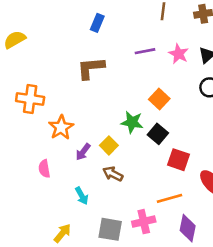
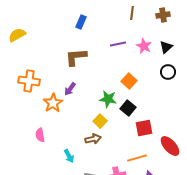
yellow square: (109, 145) -> (100, 121), moved
purple arrow: (83, 152) -> (70, 89), moved
red square: (179, 160) -> (144, 128), turned -30
brown arrow: (113, 174) -> (93, 139), turned 140

